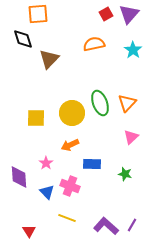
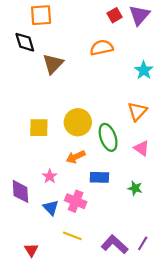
cyan star: (133, 50) -> (144, 70), moved
green ellipse: (100, 103) -> (108, 137), moved
pink triangle: (131, 137) -> (142, 148), turned -42

